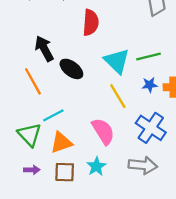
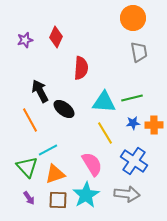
cyan triangle: (117, 61) -> (104, 102), turned -40
cyan star: (96, 166) -> (86, 195), size x1.5
purple arrow: (32, 170) -> (29, 198), turned 56

